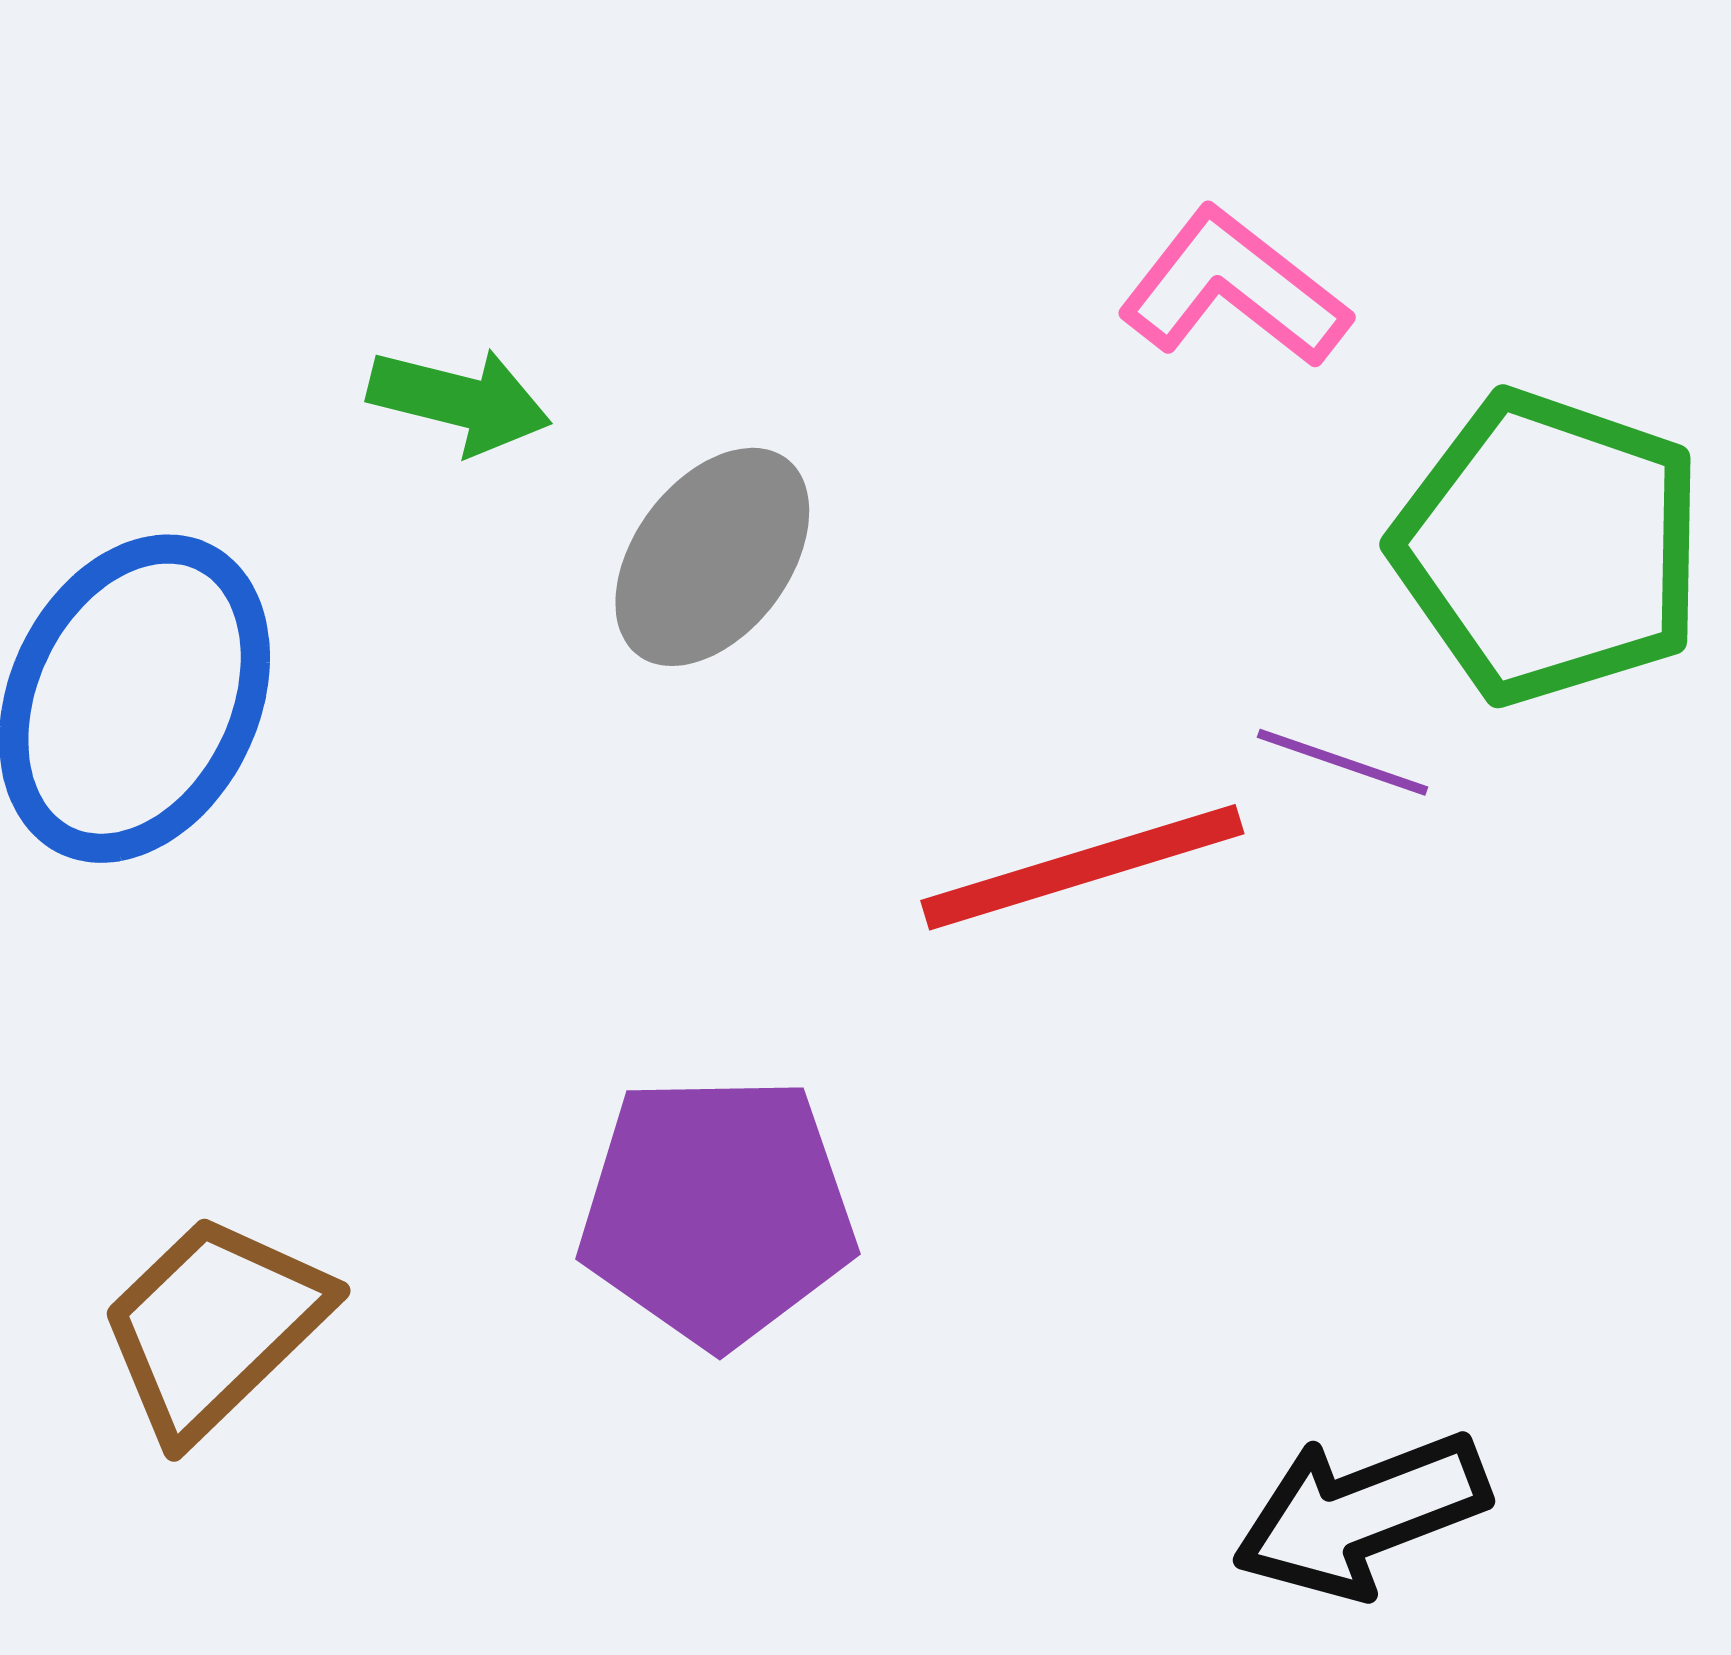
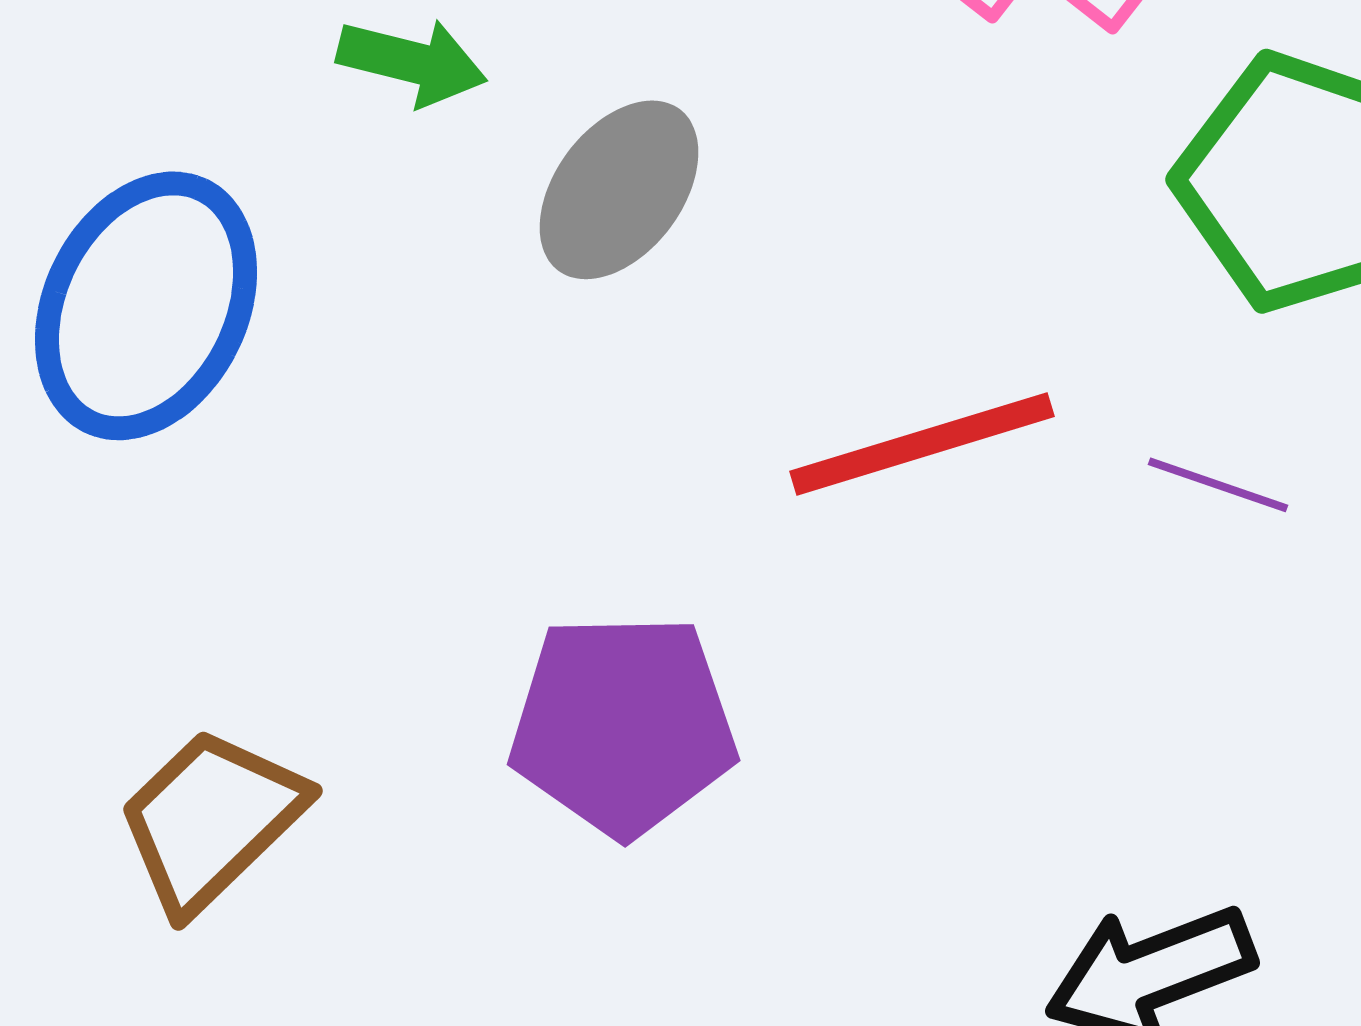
purple line: (1343, 762) -> (1218, 485), moved

